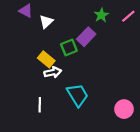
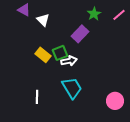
white triangle: (46, 22) -> (43, 20), turned -32
green square: (69, 48) -> (60, 53), moved
white arrow: (53, 72) -> (69, 61), moved

